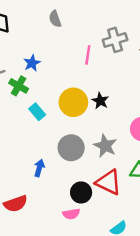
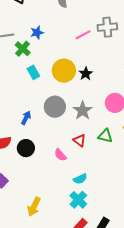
pink line: (88, 55) -> (83, 35), turned 42
red triangle: (109, 182) -> (79, 140), size x0.6
black circle: (81, 192) -> (26, 148), moved
pink semicircle: (71, 214) -> (60, 155), moved, turned 48

